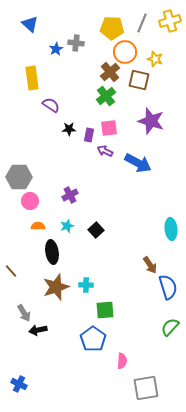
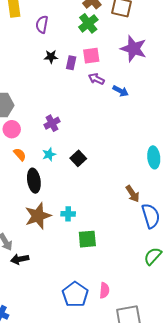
purple semicircle: (51, 105) -> (42, 24), moved, turned -114
purple arrow: (105, 151) -> (96, 79), moved
blue arrow: (138, 163) -> (121, 91), size x0.6
orange semicircle: (38, 226) -> (20, 154), turned 48
blue pentagon: (93, 339) -> (75, 294), moved

